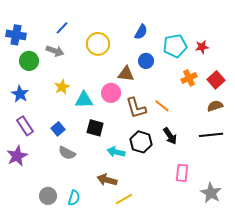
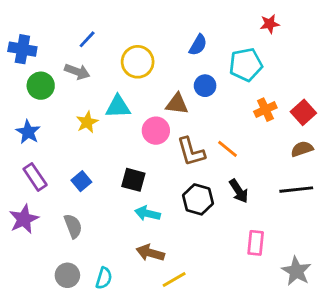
red star: (202, 47) -> (270, 24), moved
cyan triangle: (84, 100) -> (118, 107), moved
cyan arrow: (116, 152) -> (147, 213), moved
gray semicircle: (67, 153) -> (73, 226), moved, turned -138

